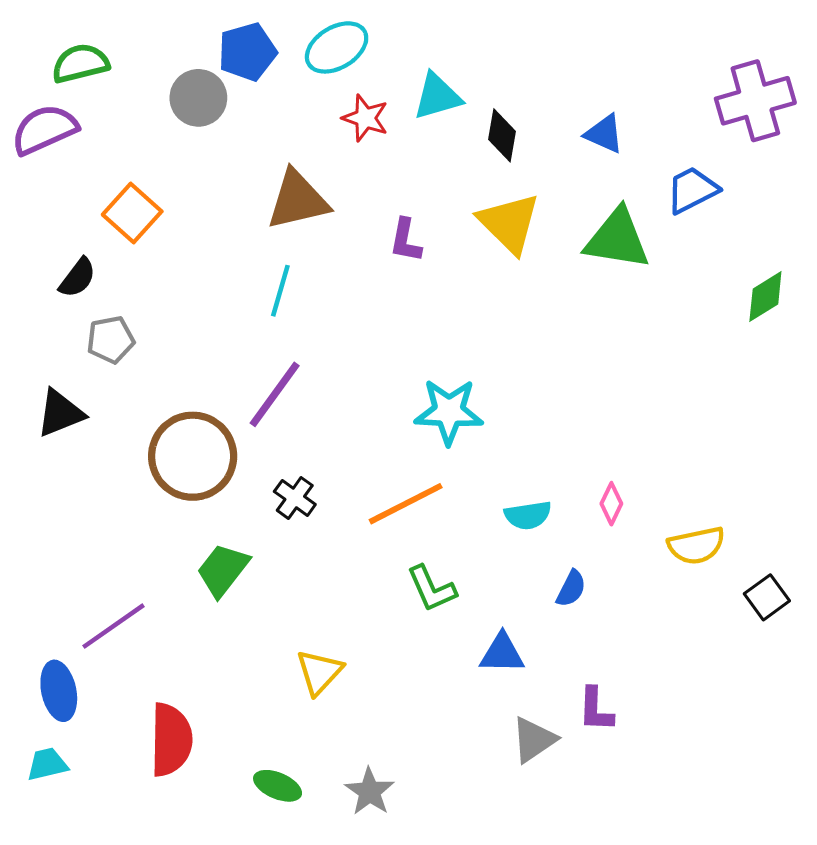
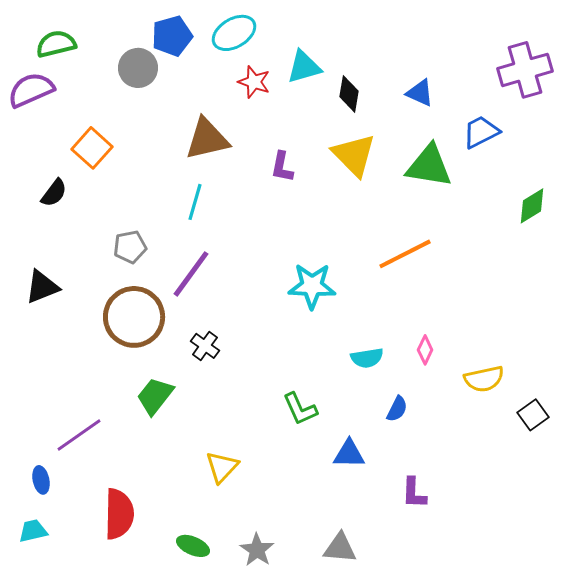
gray pentagon: (111, 340) -> (130, 247), moved
orange line: (406, 504) -> (405, 254), moved
blue ellipse: (59, 691) -> (41, 480), size x0.7
gray triangle: (534, 740) -> (340, 548), moved, turned 39

